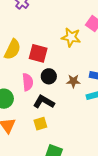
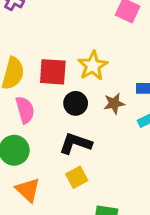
yellow star: (71, 37) -> (93, 66), moved, turned -30
pink semicircle: (28, 82) -> (25, 110), moved

